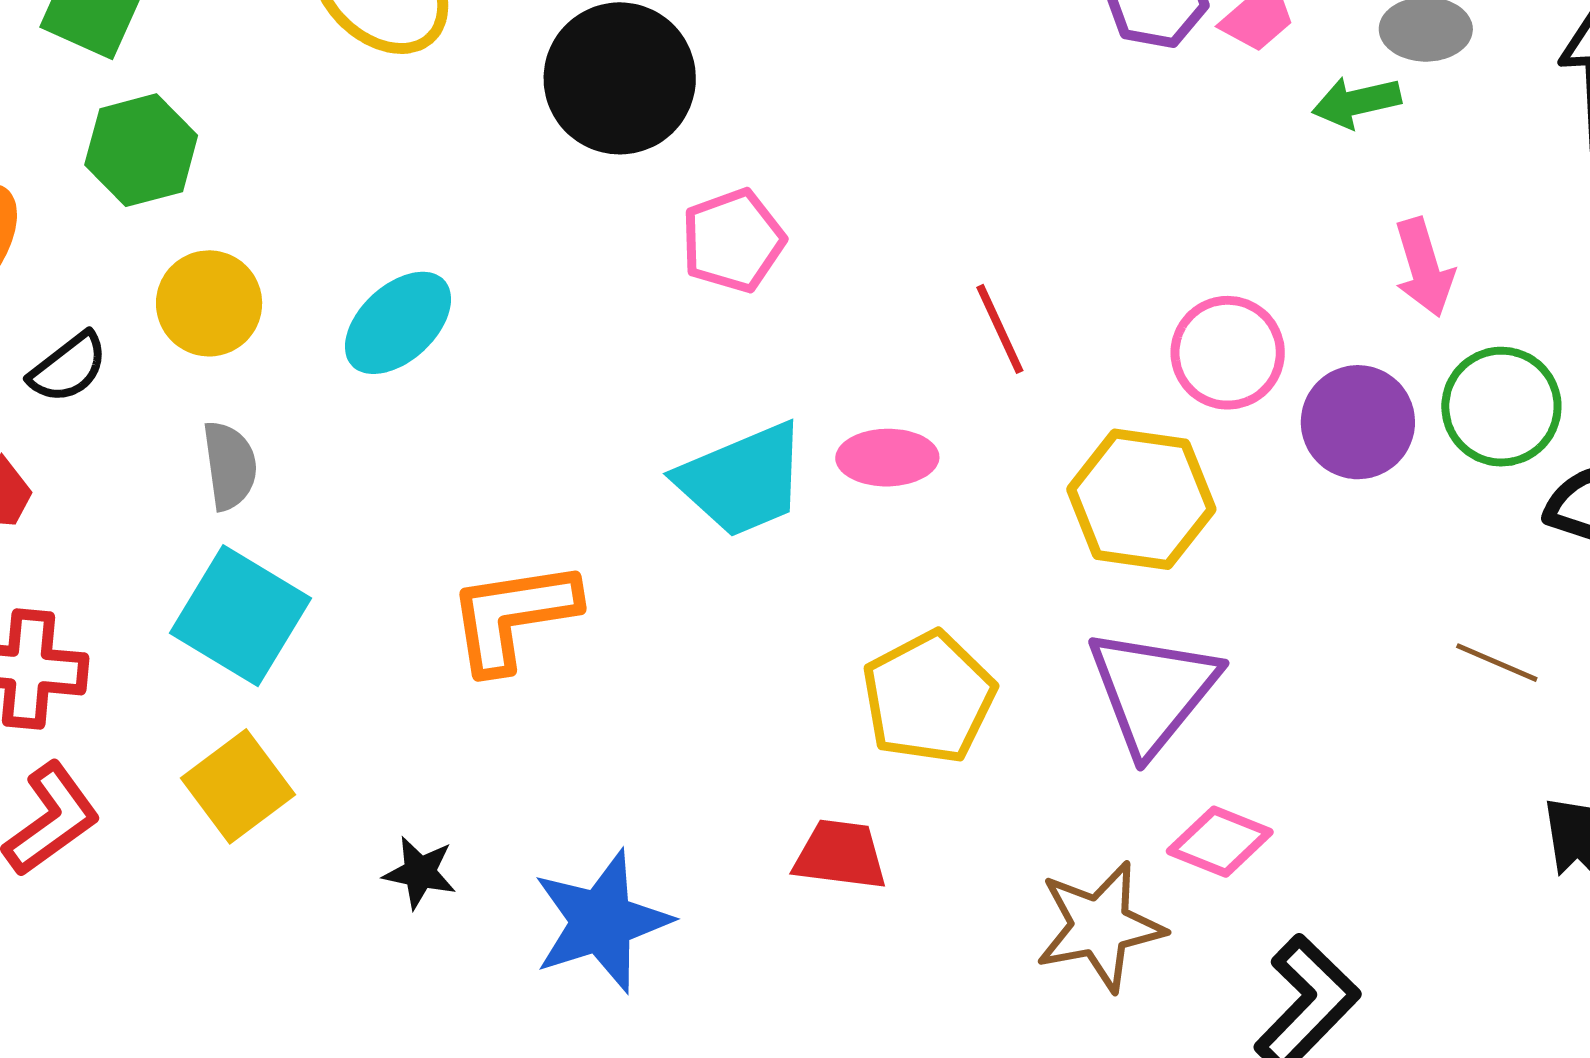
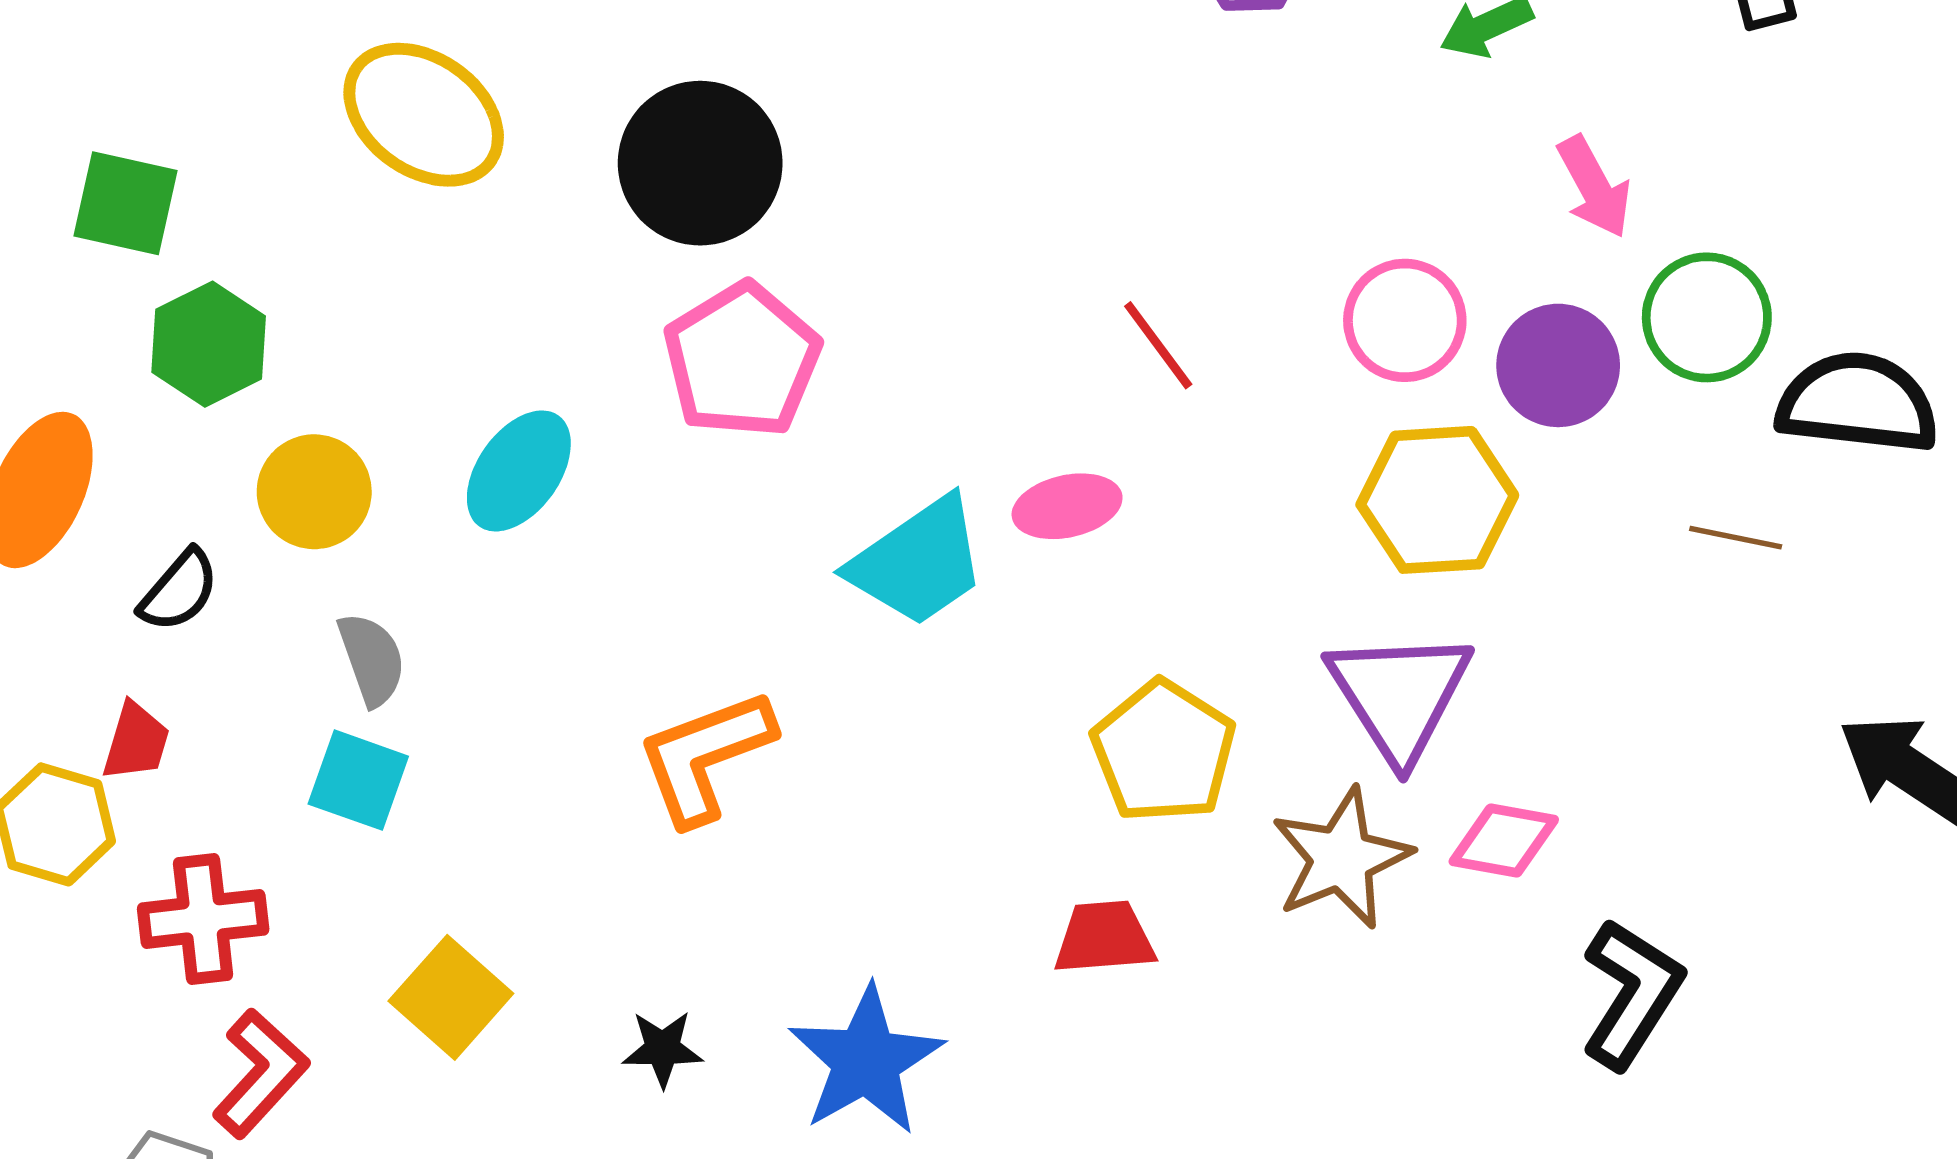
pink pentagon: (733, 241) -> (742, 360), moved, size x1.4
yellow hexagon: (1141, 499) -> (1437, 500), moved
cyan square: (240, 616) -> (358, 780), moved, size x0.7
brown line: (1497, 663) -> (1736, 538), moved
brown star: (1100, 926) -> (1341, 858), moved

